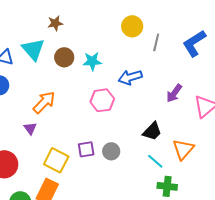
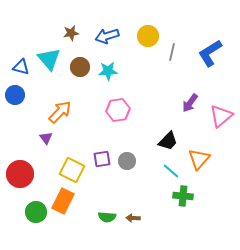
blue arrow: (130, 77) -> (107, 36), moved

